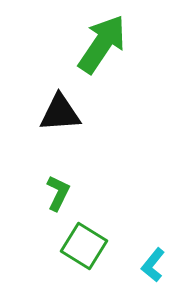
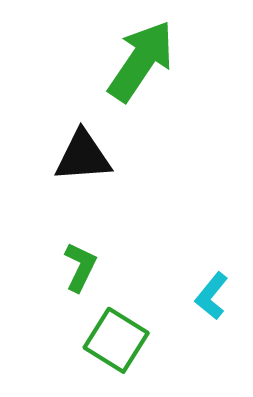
cyan L-shape: (153, 265) -> (212, 296), moved

